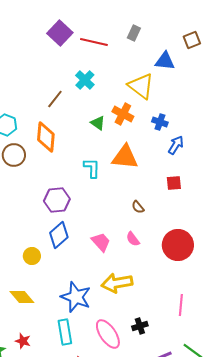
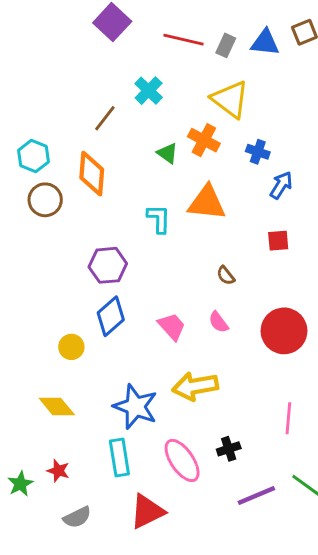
gray rectangle: (134, 33) -> (226, 45), moved
red line: (94, 42) -> (184, 40), moved
blue triangle: (165, 61) -> (265, 43), moved

